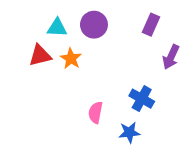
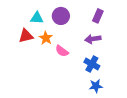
purple arrow: (171, 57) -> (93, 39), moved, turned 56
pink semicircle: (95, 112) -> (62, 51), moved, turned -64
blue star: (129, 132) -> (96, 86), moved

